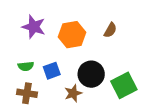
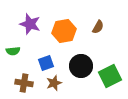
green semicircle: (26, 66) -> (13, 51), moved
brown star: (73, 93) -> (54, 83), moved

